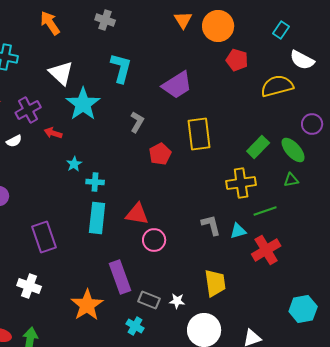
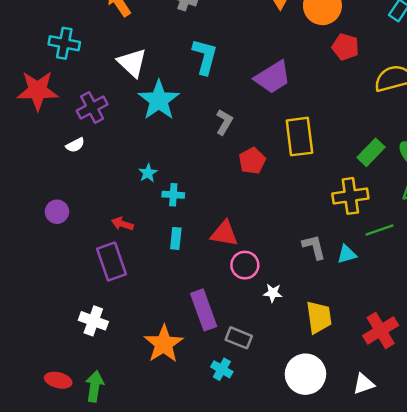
red arrow: (53, 133) -> (122, 224), moved
cyan rectangle: (97, 218) -> (176, 238), size x0.6
red cross: (266, 250) -> (381, 331), moved
white star: (177, 301) -> (273, 293), moved

